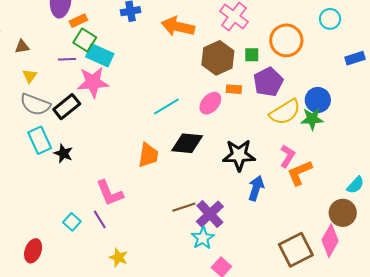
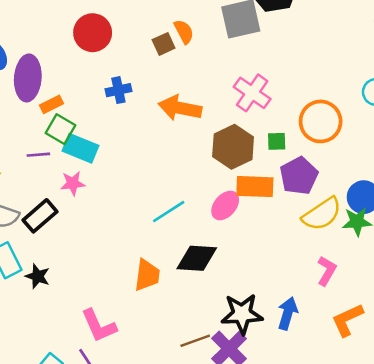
pink star: (93, 82) -> (73, 183), size x0.6
orange rectangle: (234, 89) -> (255, 187), size x1.8
black star: (239, 155) -> (242, 314), moved
orange L-shape: (300, 173) -> (347, 320), moved

